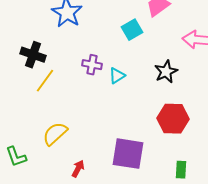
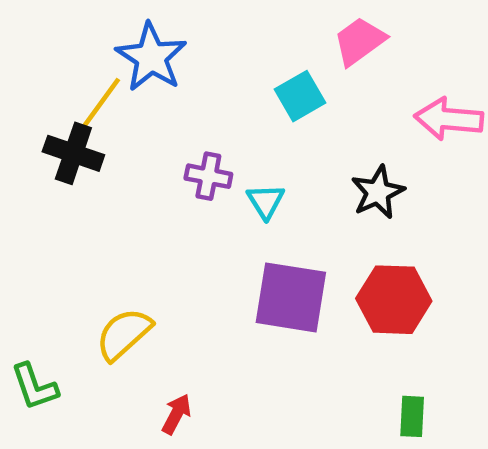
cyan triangle: (117, 76) -> (266, 201), turned -30
yellow line: (45, 81) -> (101, 103), moved
purple square: (128, 154) -> (291, 297), moved

